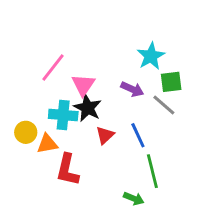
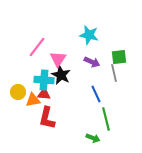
cyan star: (151, 56) -> (89, 35), moved, turned -30
gray line: (164, 105) -> (114, 73), turned 36
red triangle: (105, 135) -> (44, 94), moved, turned 48

